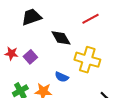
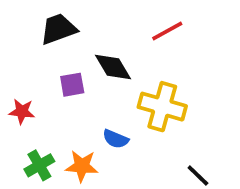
red star: (11, 53) -> (22, 111), moved
purple square: (30, 57) -> (72, 85), moved, turned 32

